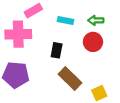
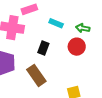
brown rectangle: (70, 79) -> (36, 75), moved

